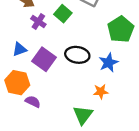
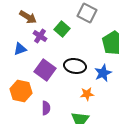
blue triangle: (19, 49) -> (20, 49), moved
orange star: (101, 92) -> (87, 94), moved
purple semicircle: (33, 102) -> (46, 108), moved, turned 64

